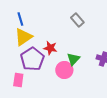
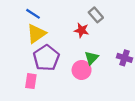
blue line: (20, 19) -> (33, 14), turned -40
red star: (50, 48) -> (82, 30), moved

